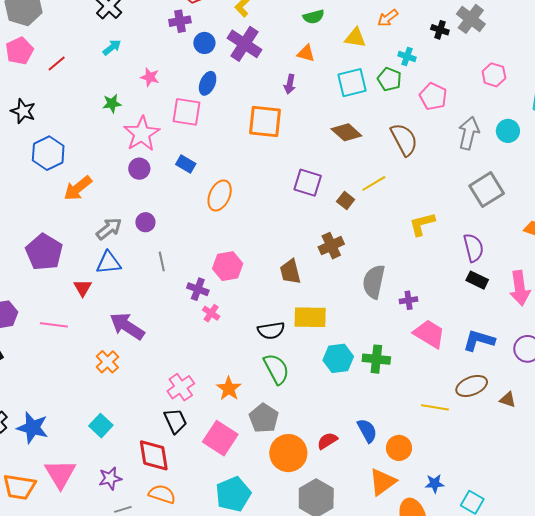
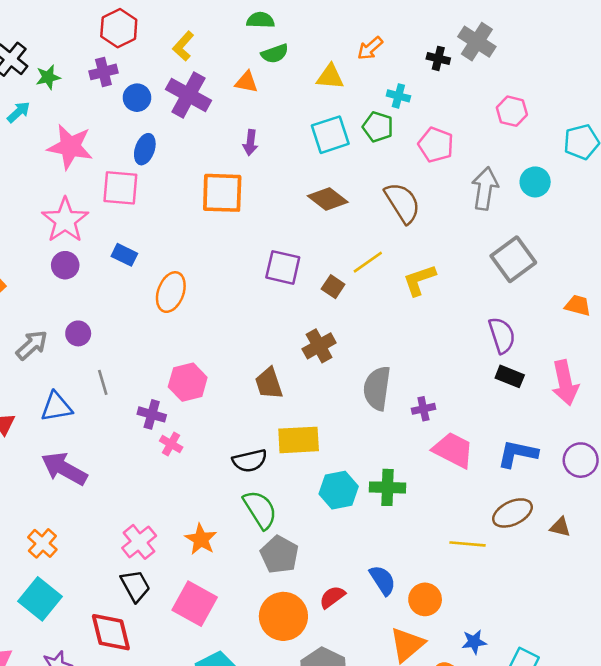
orange triangle: (306, 53) -> (246, 82), moved
pink star: (150, 77) -> (70, 147), size x1.8
green star: (112, 104) -> (48, 77), moved
yellow L-shape: (422, 224) -> (419, 280), moved
blue triangle: (108, 263) -> (56, 407), moved
orange cross: (107, 362) -> (42, 543), moved
gray pentagon: (264, 418) -> (279, 555), moved
cyan square: (101, 426) -> (40, 599), size x1.4

